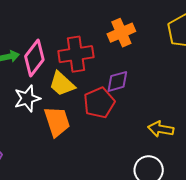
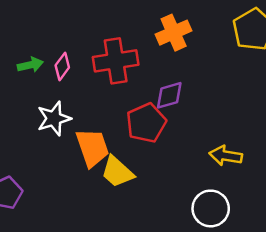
pink diamond: (34, 58) -> (62, 66), size x0.6
yellow trapezoid: (62, 84) -> (117, 172), moved

